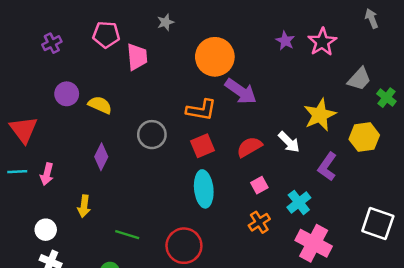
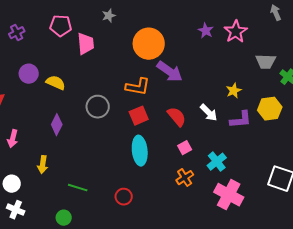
gray trapezoid: (359, 79) -> (266, 62), turned 50
yellow star: (320, 115) -> (234, 91), size x0.6
red semicircle: (249, 147) -> (177, 117), turned 80
purple L-shape: (327, 167) -> (241, 120), moved, turned -130
red circle: (184, 246) -> (124, 197), size x0.6

